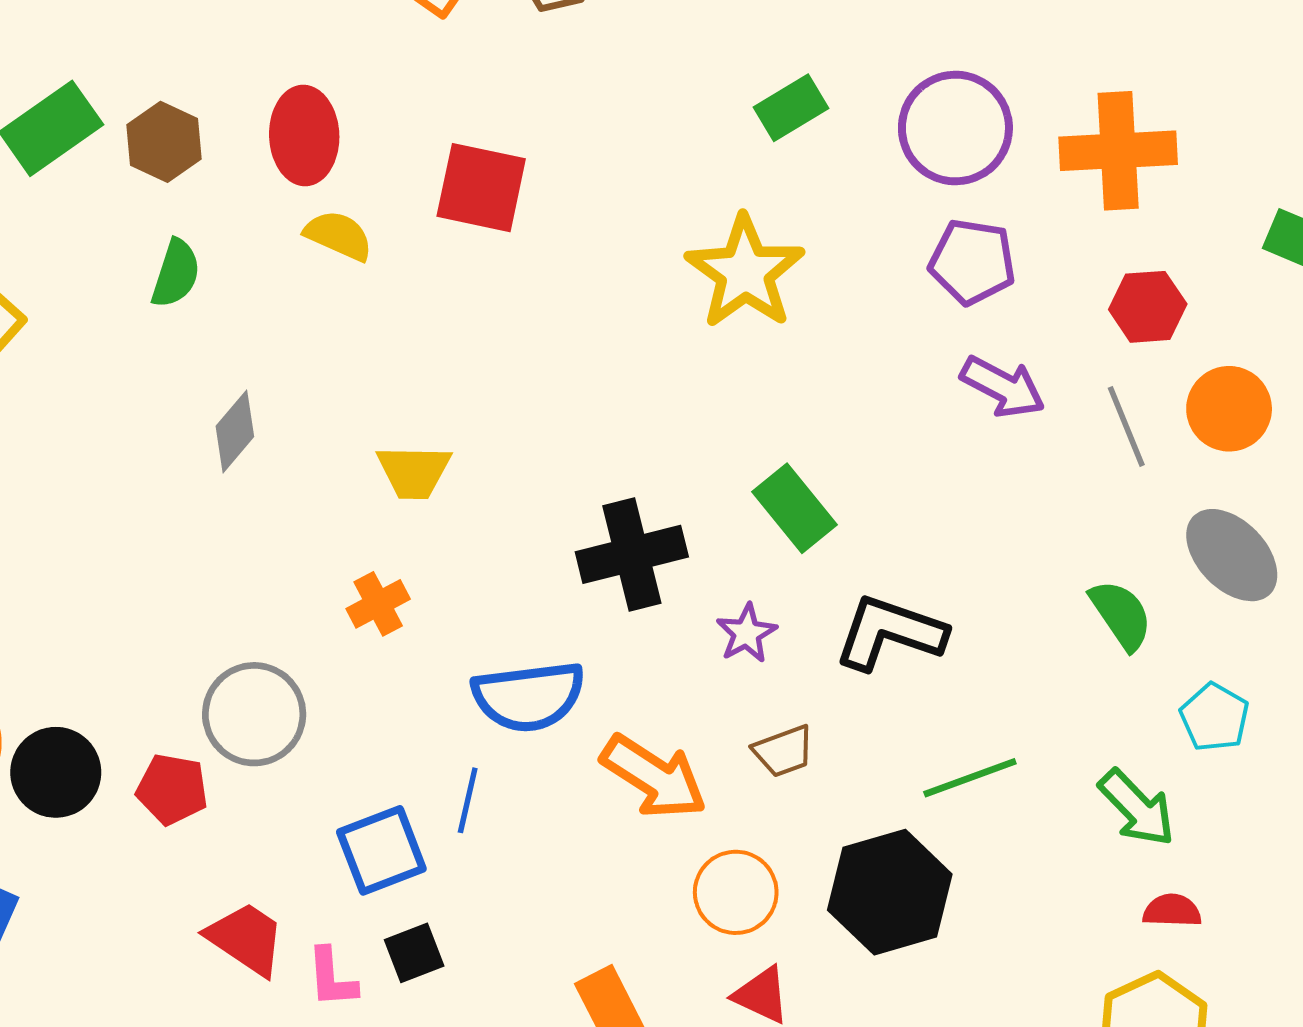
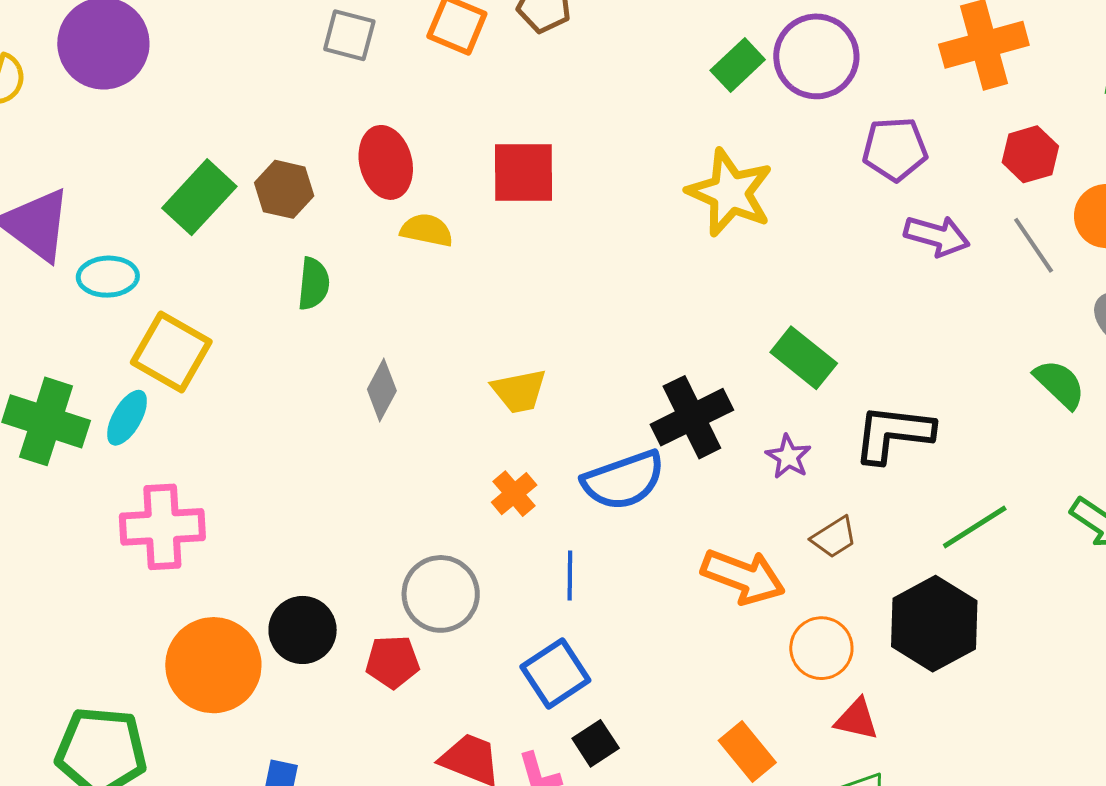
purple circle: (955, 128) -> (816, 56), moved
blue semicircle: (529, 696) -> (623, 480), moved
black circle: (56, 772) -> (303, 630), moved
blue line: (468, 800) -> (570, 575), moved

